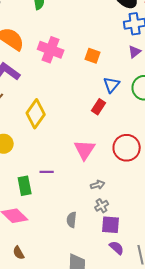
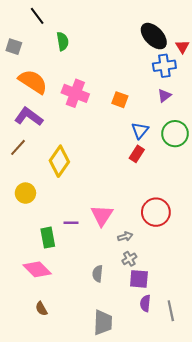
red rectangle: (99, 107) -> (137, 154), moved
red circle: (127, 148) -> (156, 212), moved
pink triangle: (85, 150) -> (102, 215), moved
purple semicircle: (117, 248) -> (145, 303), turned -126

